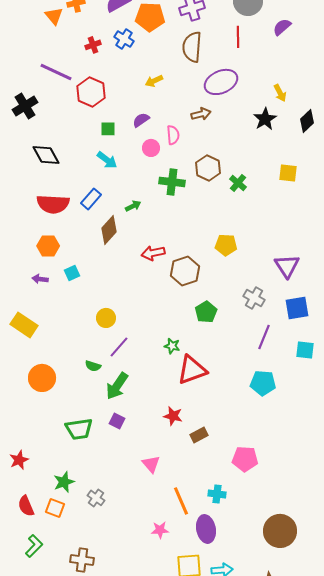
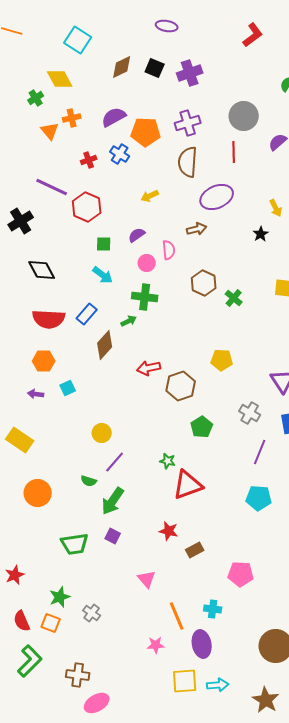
black star: (265, 119) -> (261, 234), size x0.7
green cross: (172, 182) -> (145, 297), moved
green L-shape: (34, 546) -> (30, 661), size x1.4

